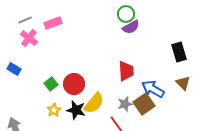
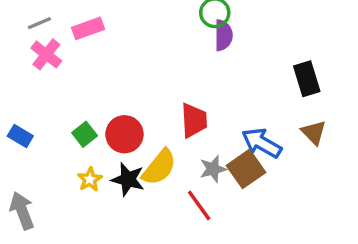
purple semicircle: (131, 27) -> (223, 35), turned -60
blue rectangle: (14, 69) -> (20, 136), moved
red trapezoid: (126, 71) -> (194, 120), moved

